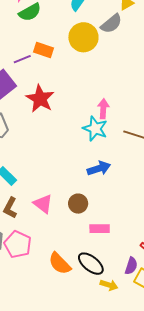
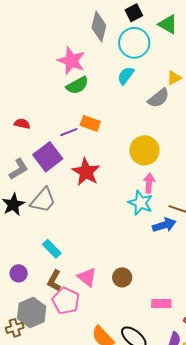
yellow circle: (83, 37) -> (144, 150), moved
blue arrow: (99, 168) -> (164, 225), moved
pink rectangle: (100, 229) -> (161, 304), moved
pink pentagon: (18, 244) -> (66, 301), moved

